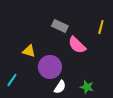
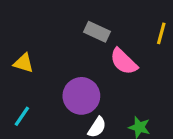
yellow triangle: (29, 51) -> (23, 63), moved

